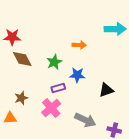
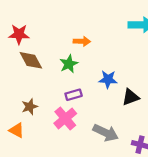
orange arrow: (79, 45) -> (82, 41), moved
blue star: (77, 75) -> (108, 79), moved
orange triangle: (10, 118) -> (17, 130), turned 32

